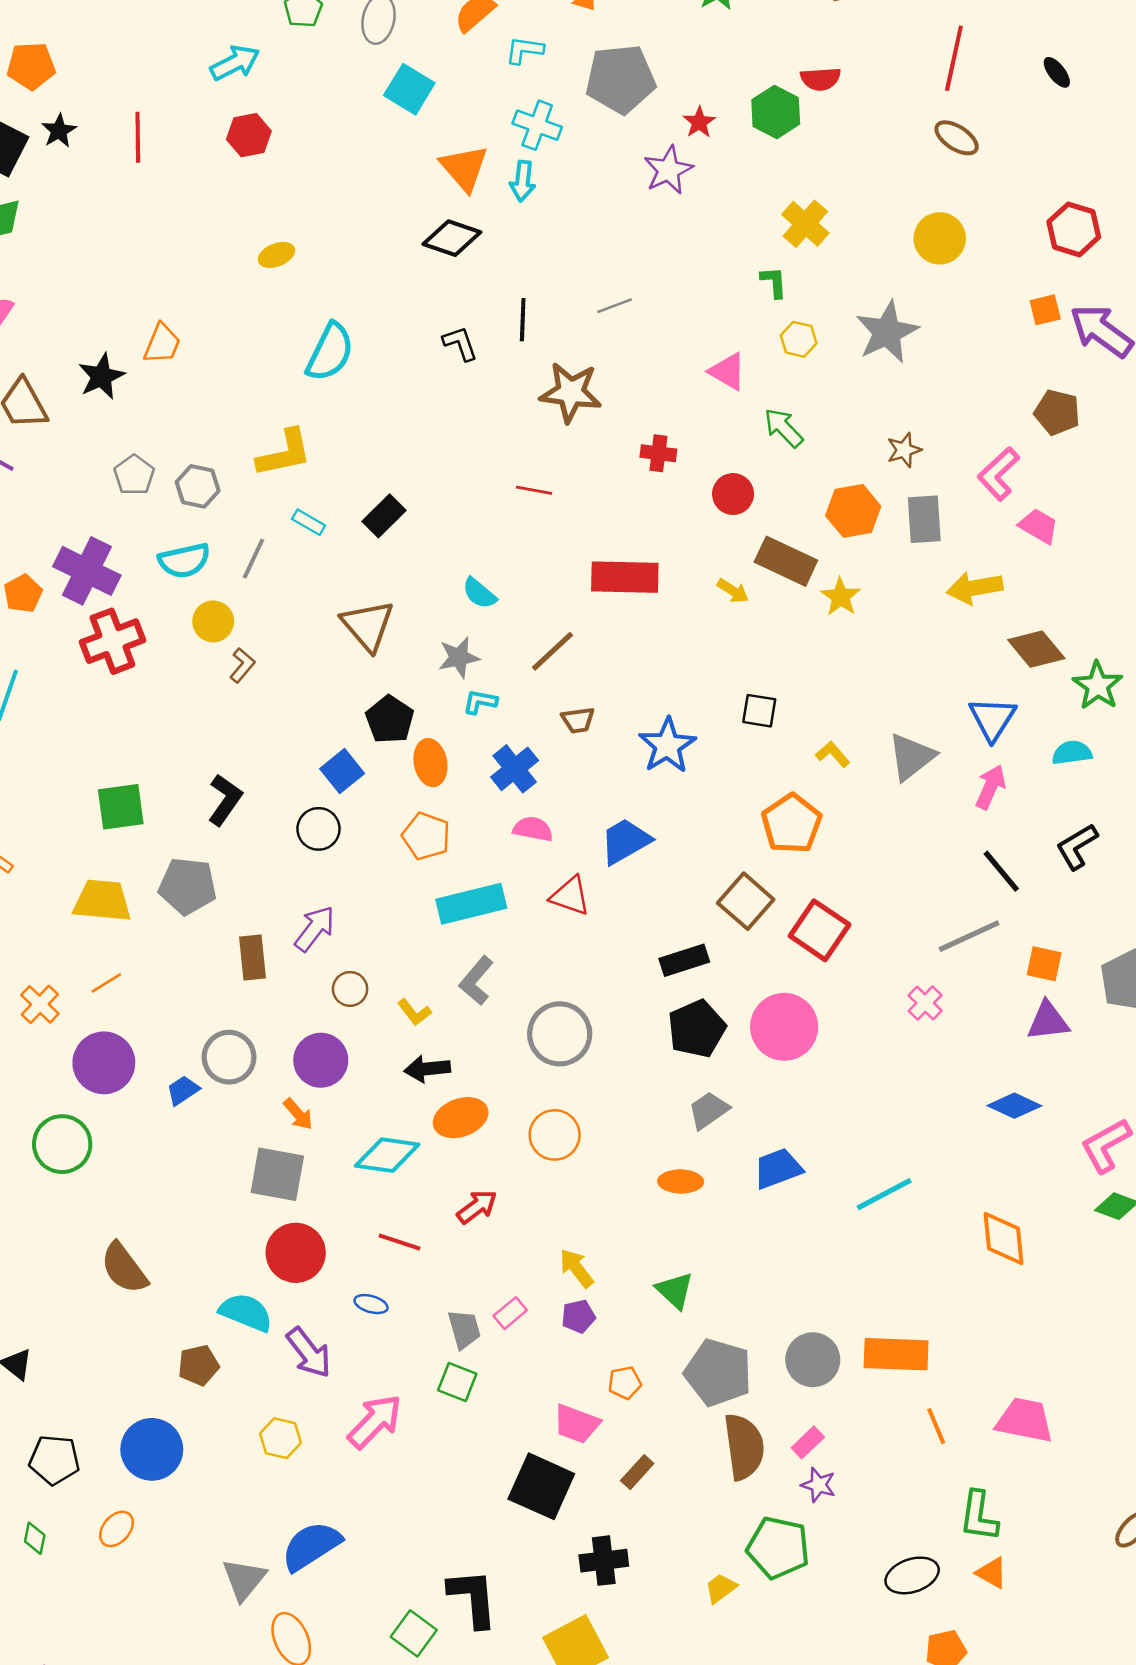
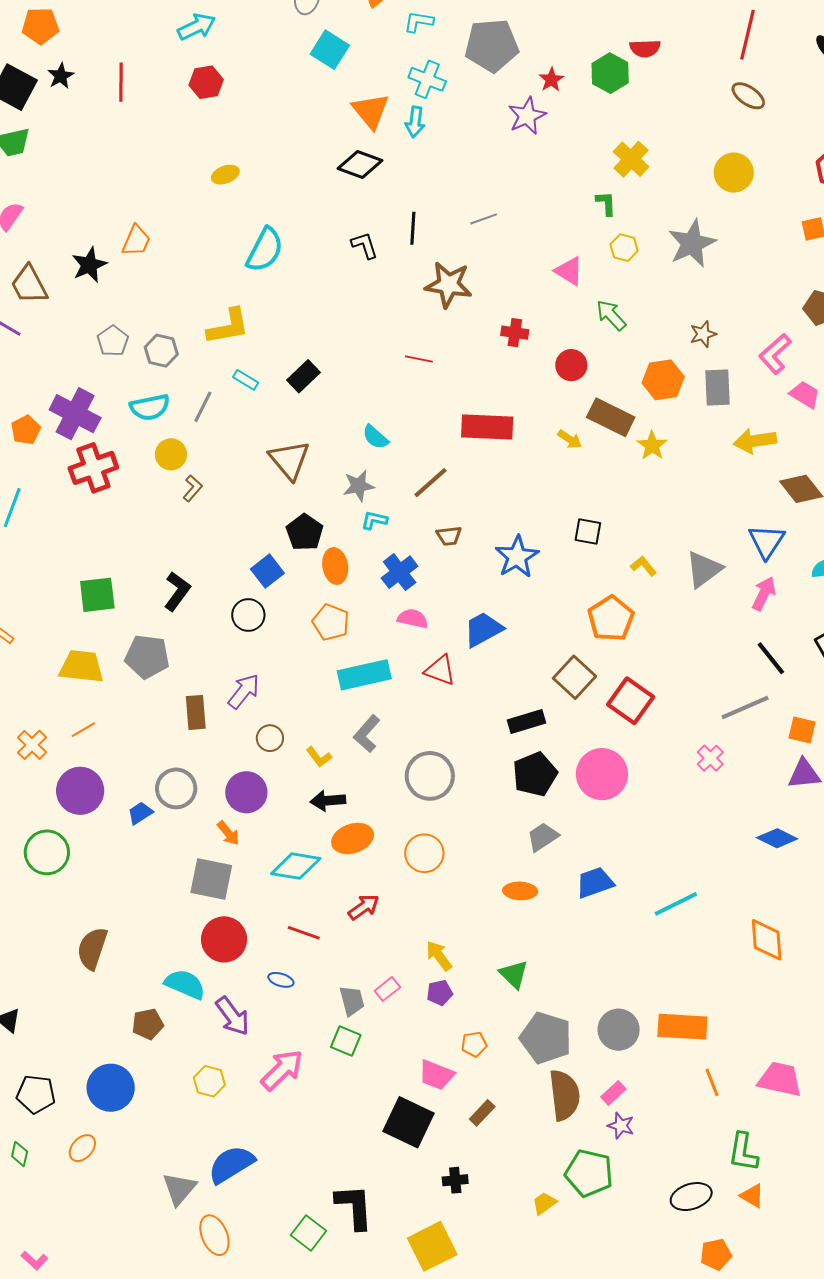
brown semicircle: (124, 1268) -> (92, 948), turned 54
black cross: (604, 1561) -> (455, 1180), size x0.7

